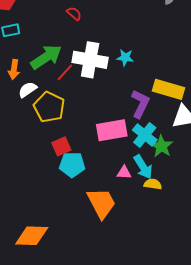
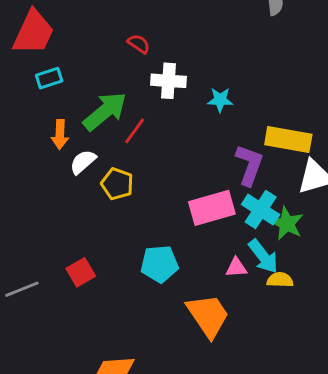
white cross: (90, 60) -> (168, 81), moved, size x0.7
yellow pentagon: (49, 107) -> (117, 184), size x0.7
red square: (61, 146) -> (81, 272), moved

